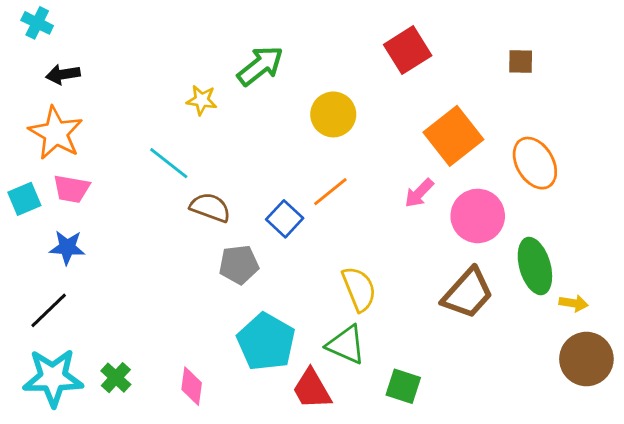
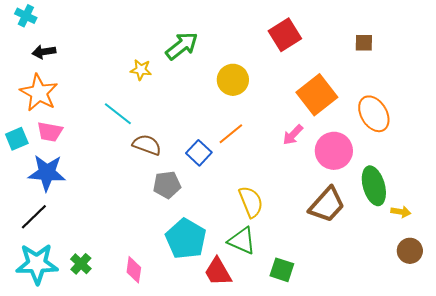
blue star: (67, 247) -> (47, 173), size x1.5
brown circle: (586, 359) -> (410, 251), size x0.7

